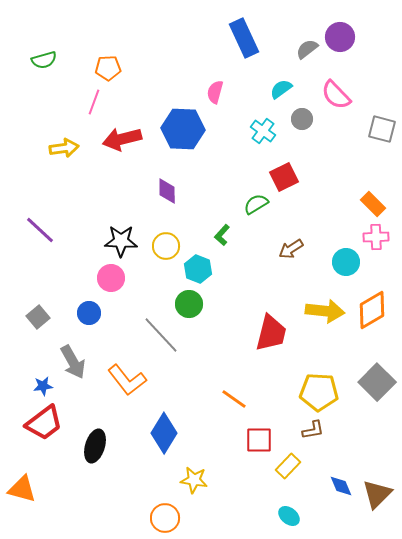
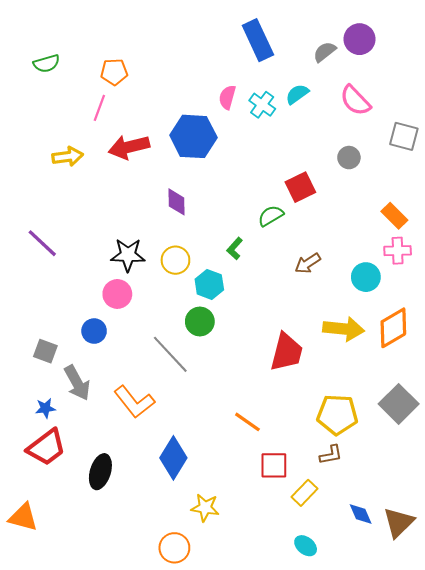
gray circle: (302, 119) -> (349, 158), moved
cyan cross: (263, 131) -> (262, 105), moved
gray square: (38, 317) -> (45, 351), moved, turned -30

